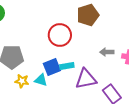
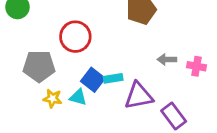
red circle: (60, 35) -> (75, 37), moved
blue square: (52, 67) -> (93, 80), turned -30

